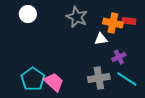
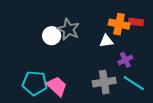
white circle: (28, 14) -> (52, 36), moved
gray star: (77, 17) -> (68, 29), moved
cyan pentagon: (33, 79) -> (35, 83), turned -30

